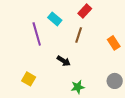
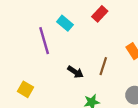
brown line: (79, 35) -> (103, 66), moved
yellow square: (29, 79) -> (26, 89), moved

